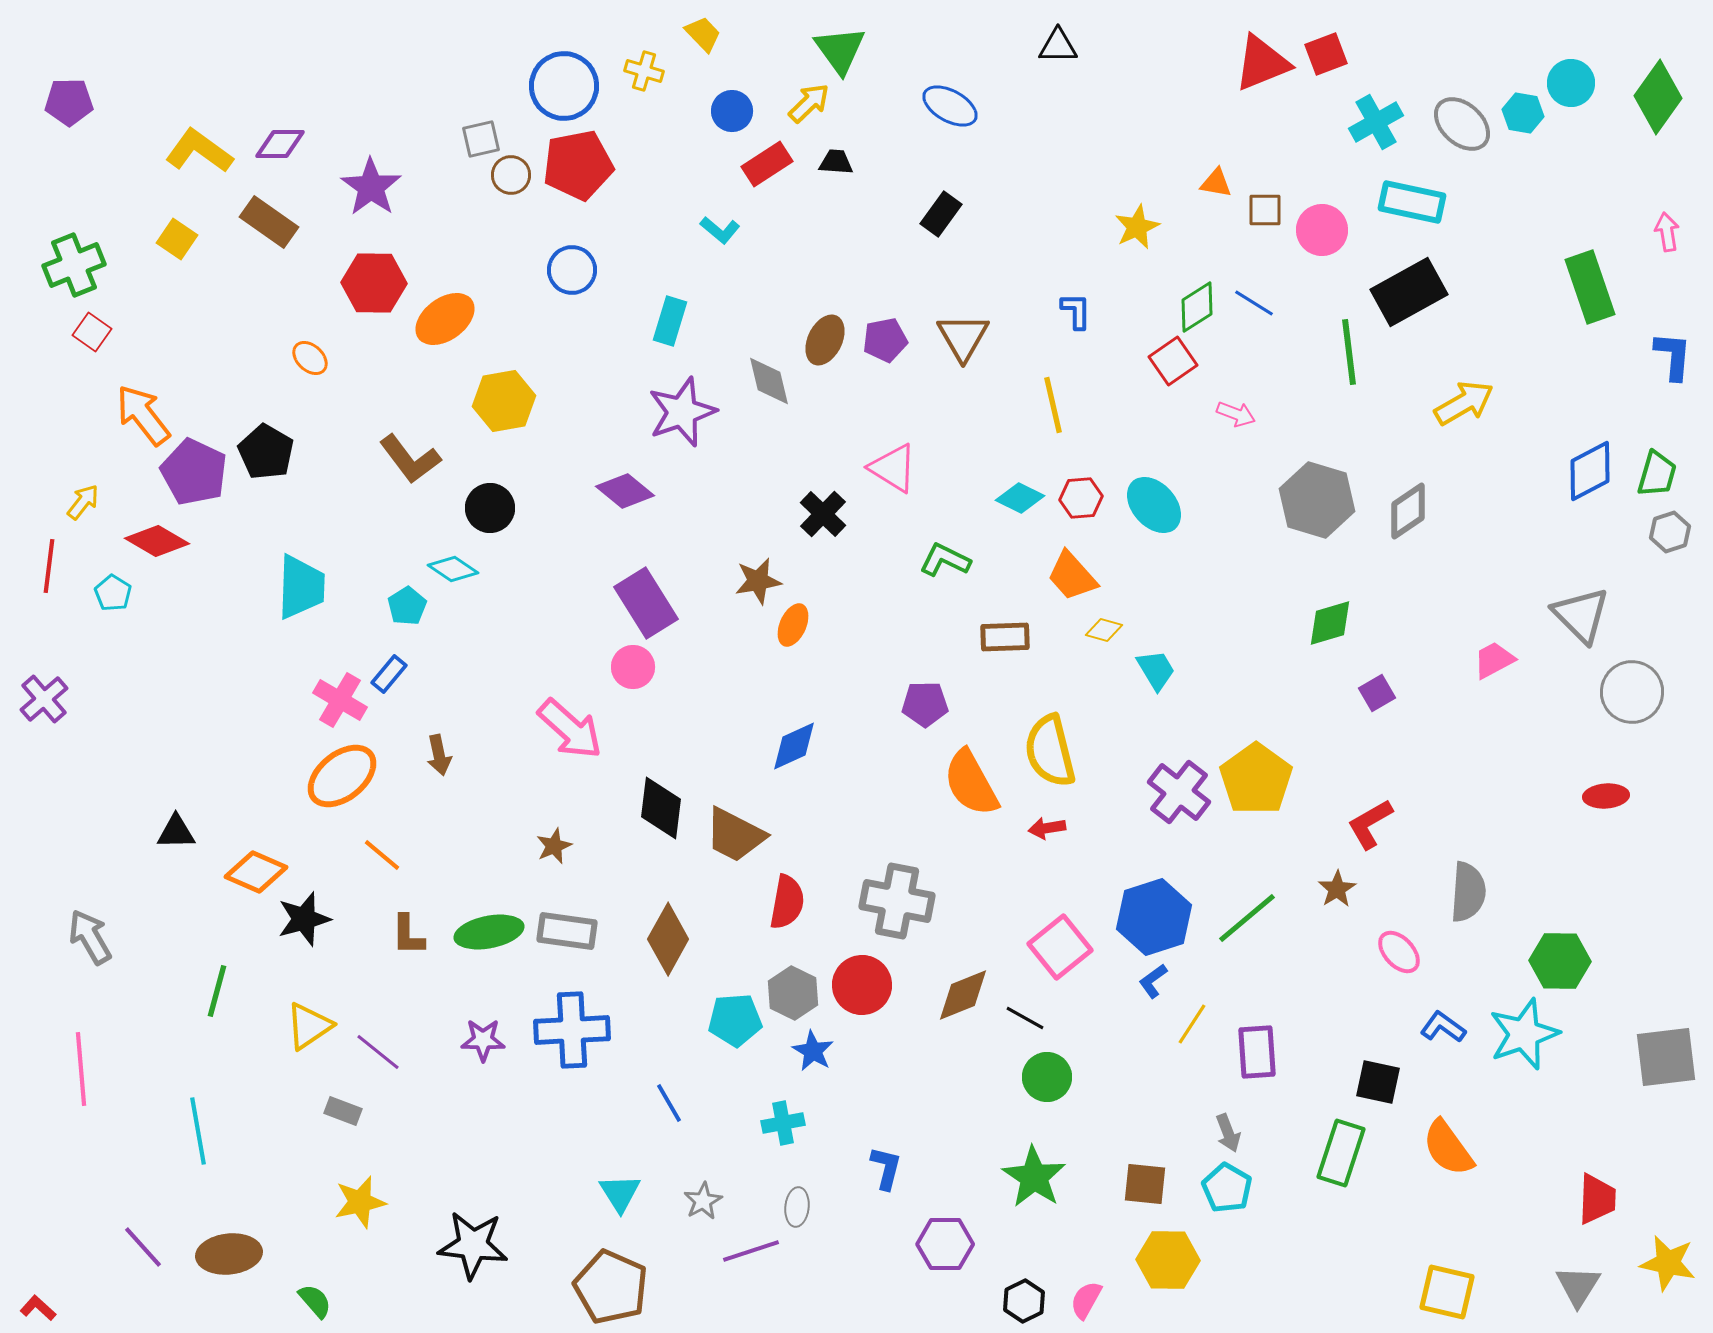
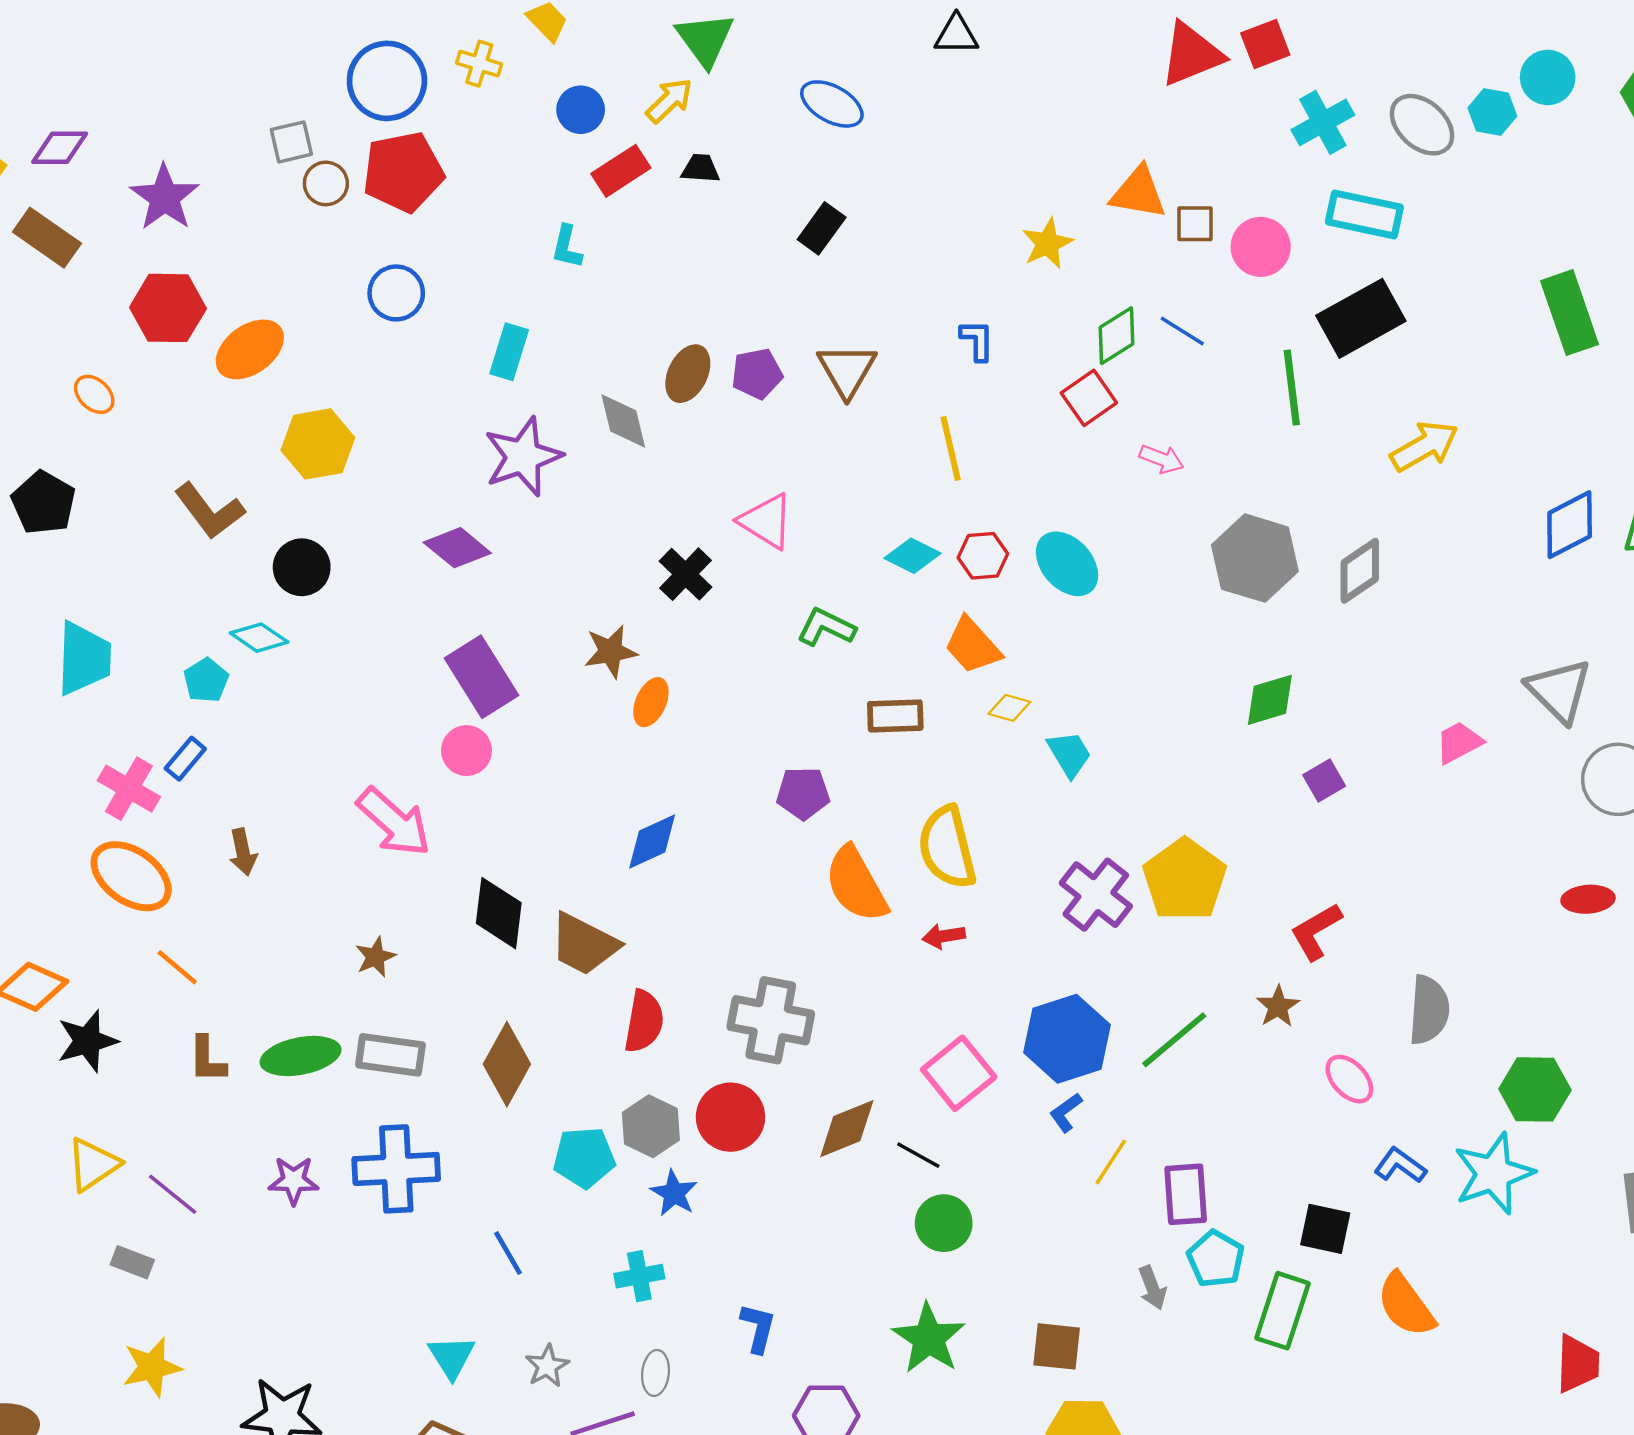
orange triangle: (1216, 183) -> (1138, 193), size x1.6
cyan L-shape: (720, 230) -> (567, 247), turned 63
orange ellipse: (342, 776) -> (131, 876), turned 74
cyan pentagon: (1227, 1188) -> (1216, 1259), moved

